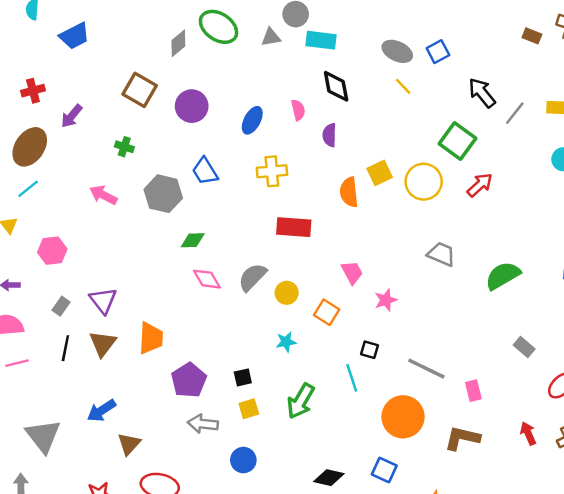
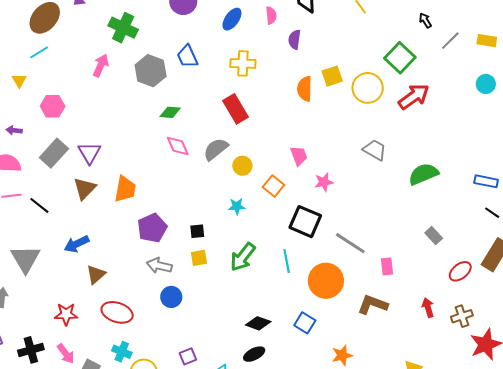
black arrow: (482, 93) -> (425, 20), size x0.6
green cross: (124, 147) -> (123, 28), size x1.8
red arrow: (480, 185) -> (414, 97), size x1.4
pink arrow: (103, 195) -> (101, 66), turned 80
red rectangle: (294, 227) -> (236, 109), moved, turned 48
gray rectangle: (61, 306) -> (54, 153), size x1.8
black line: (65, 348) -> (39, 205), moved, turned -70
black square: (370, 350) -> (305, 222), size x2.0
cyan line: (352, 378) -> (287, 261), moved
blue circle: (243, 460) -> (171, 297), moved

